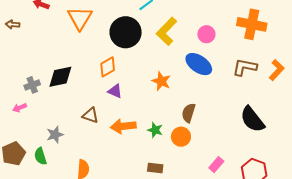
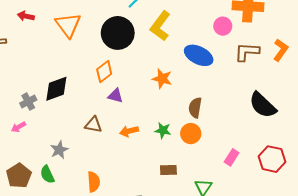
pink circle: (206, 34) -> (223, 26), moved
orange arrow: (123, 126) -> (129, 131), size x0.7

